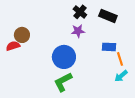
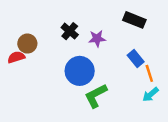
black cross: (80, 12) -> (70, 31), moved
blue rectangle: (109, 47) -> (136, 58), turned 48
green L-shape: (63, 82) -> (96, 96), moved

